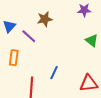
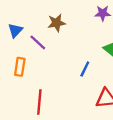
blue line: (54, 73) -> (85, 69), moved

